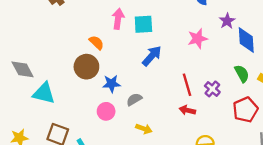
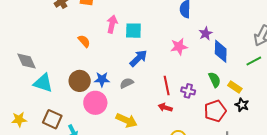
orange semicircle: (96, 43) -> (84, 41), moved
brown circle: (86, 67) -> (80, 81), moved
purple cross: (212, 89) -> (188, 91), turned -32
gray semicircle: (134, 99) -> (127, 83), moved
pink circle: (106, 111) -> (95, 103), size x1.5
yellow arrow: (144, 129) -> (127, 120), size x1.5

